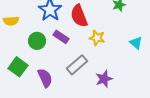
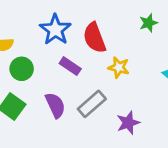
green circle: (37, 41) -> (22, 69), moved
purple semicircle: (45, 78) -> (55, 105), moved

